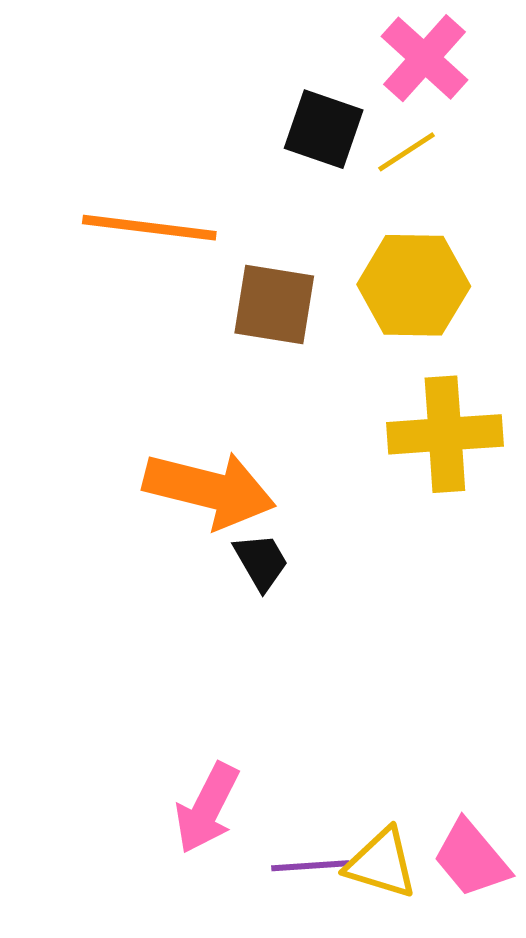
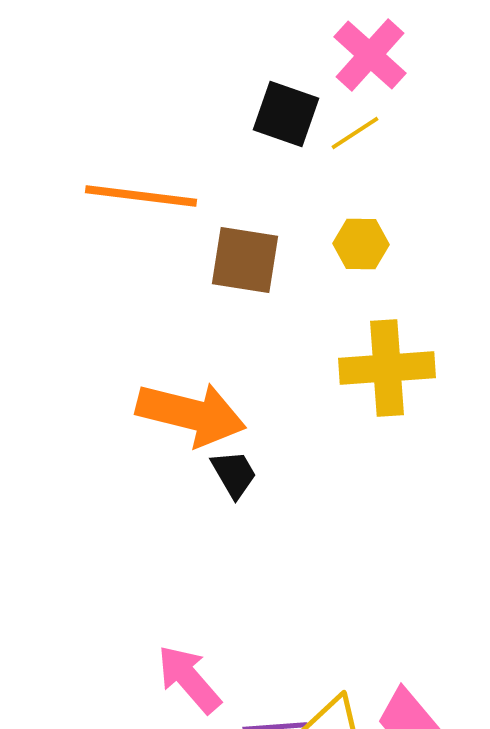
yellow hexagon: (414, 285) -> (361, 244), size x0.6
pink arrow: (207, 808) -> (189, 679), turned 112

